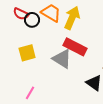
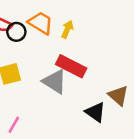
yellow arrow: (72, 18) -> (67, 29), size x0.6

